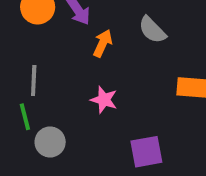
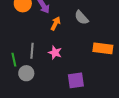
gray line: (34, 80) -> (32, 51), moved

